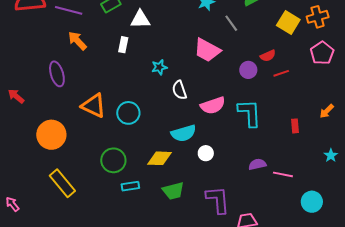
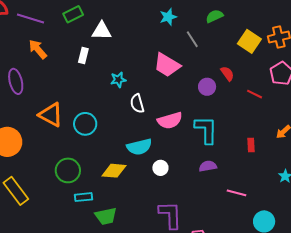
red semicircle: (268, 56) -> (227, 74), turned -105
red line: (281, 73) -> (255, 94), moved, turned 42
purple semicircle: (257, 164) -> (208, 166), moved
green trapezoid: (173, 191) -> (106, 216), moved

